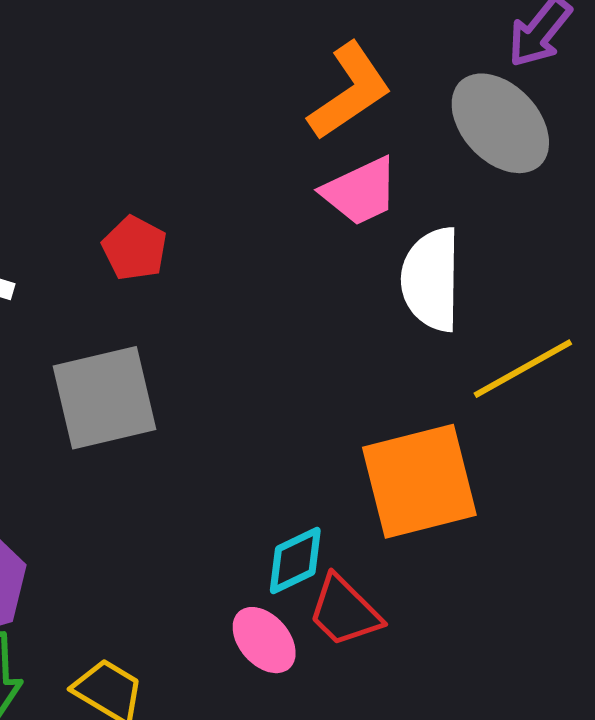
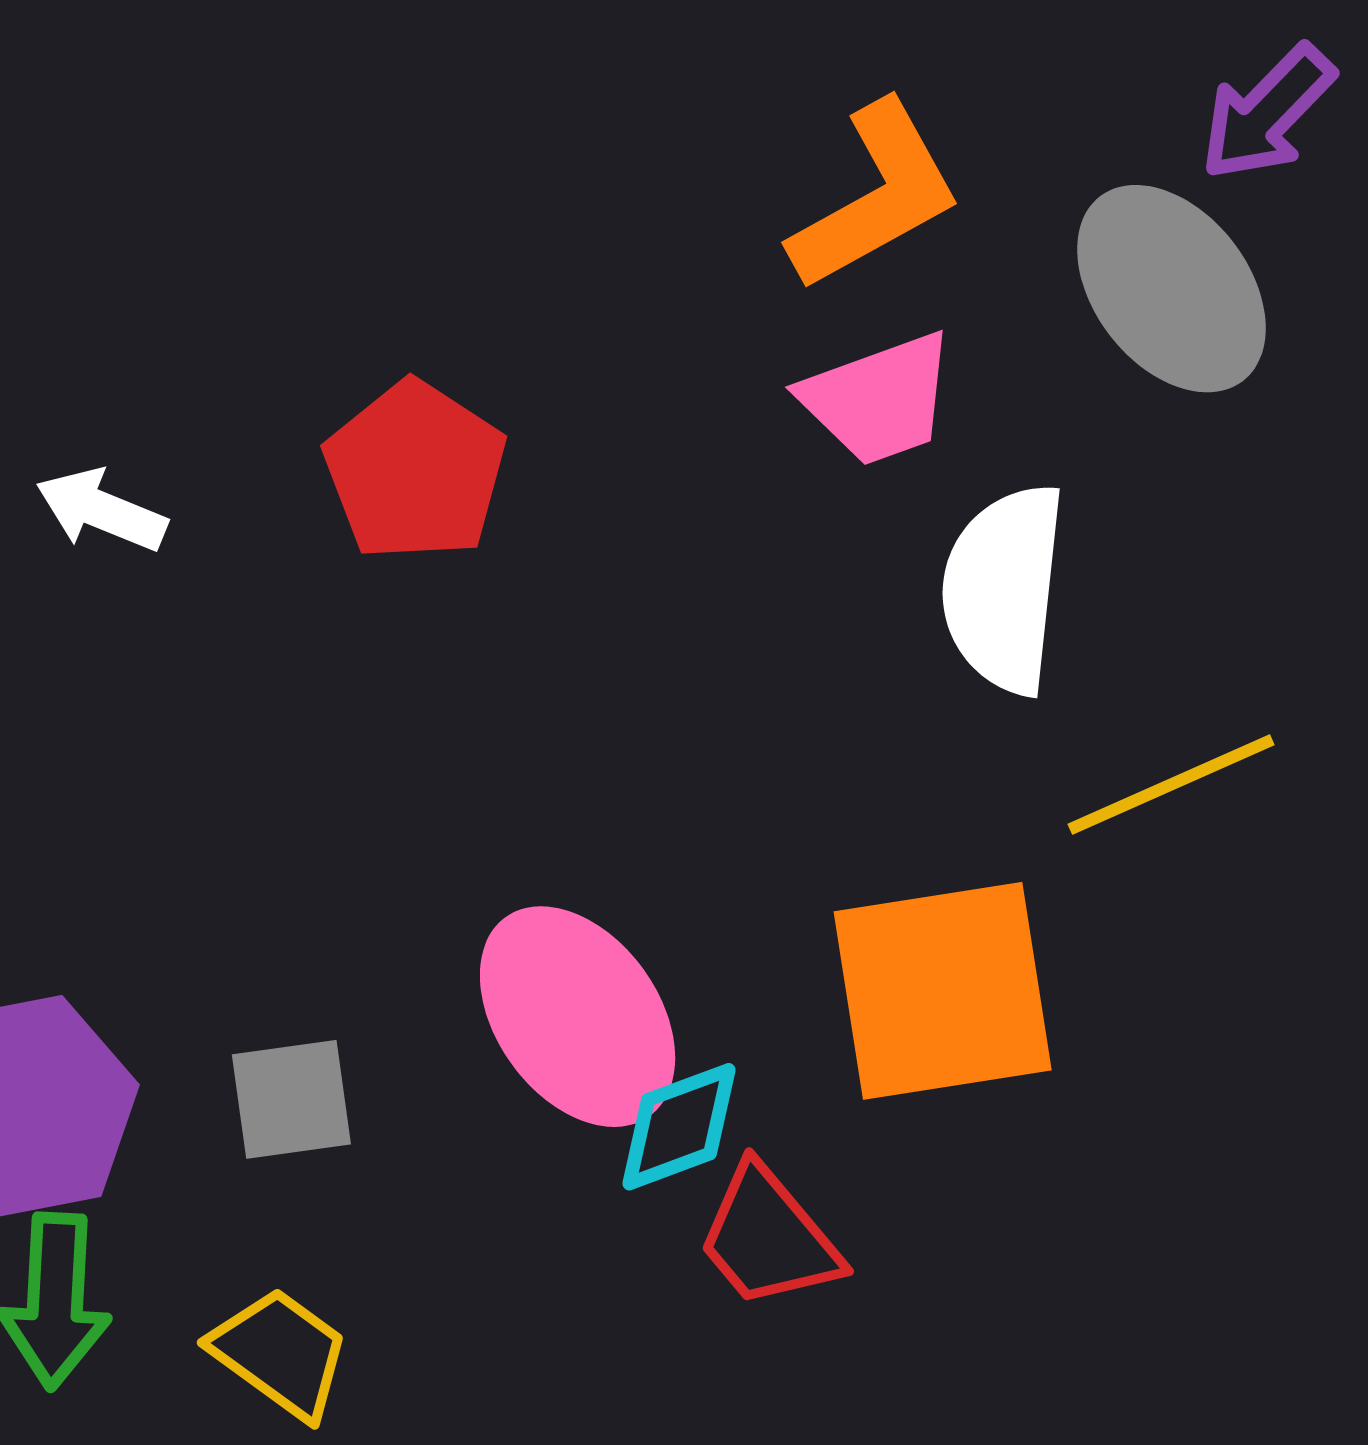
red pentagon: (135, 248) -> (415, 471), size x1.4
gray square: (104, 398) -> (291, 1099), moved, size x0.6
pink ellipse: (264, 640) -> (578, 1017), moved, size x1.6

